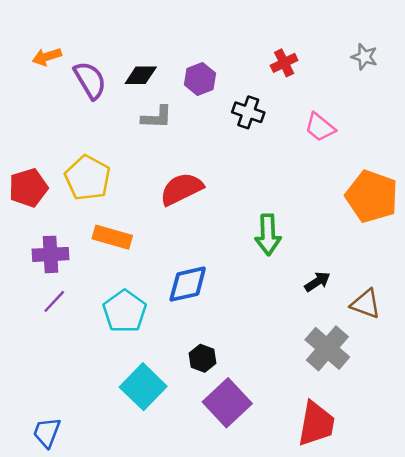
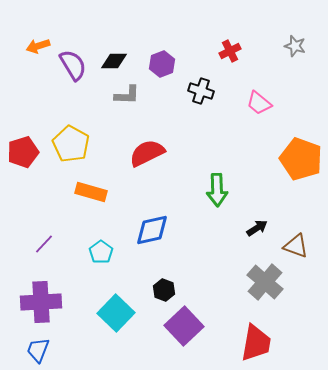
purple cross: (50, 254) -> (41, 302), moved, size x1.4
cyan pentagon: (125, 311) -> (101, 252), size x0.7

